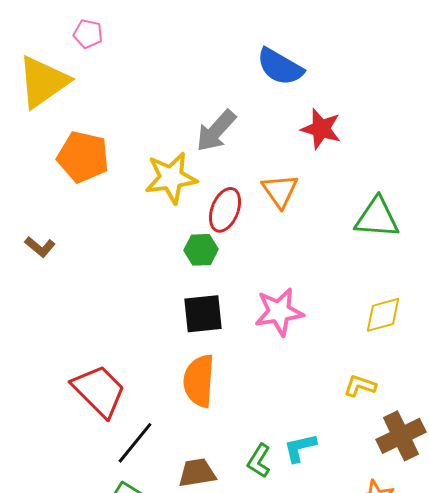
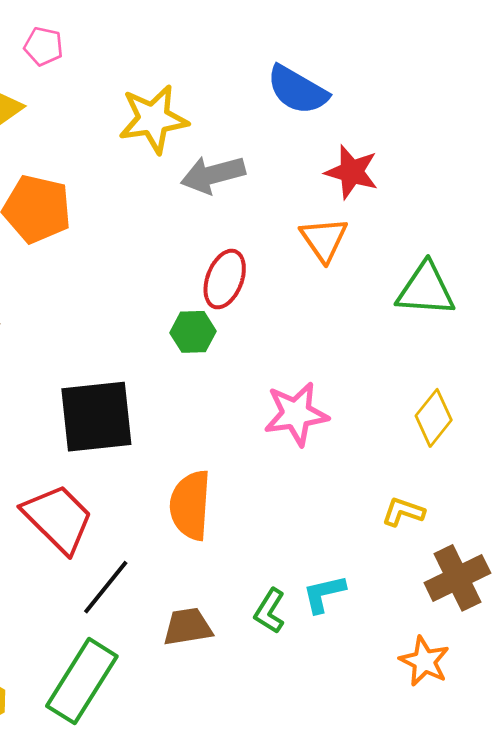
gray arrow: (216, 131) -> (213, 175), turned 33
yellow star: (171, 178) -> (153, 119), moved
orange triangle: (280, 191) -> (324, 239), moved
black square: (203, 314) -> (96, 417), moved, size x1.4
yellow diamond: (383, 315) -> (434, 418), turned -36

